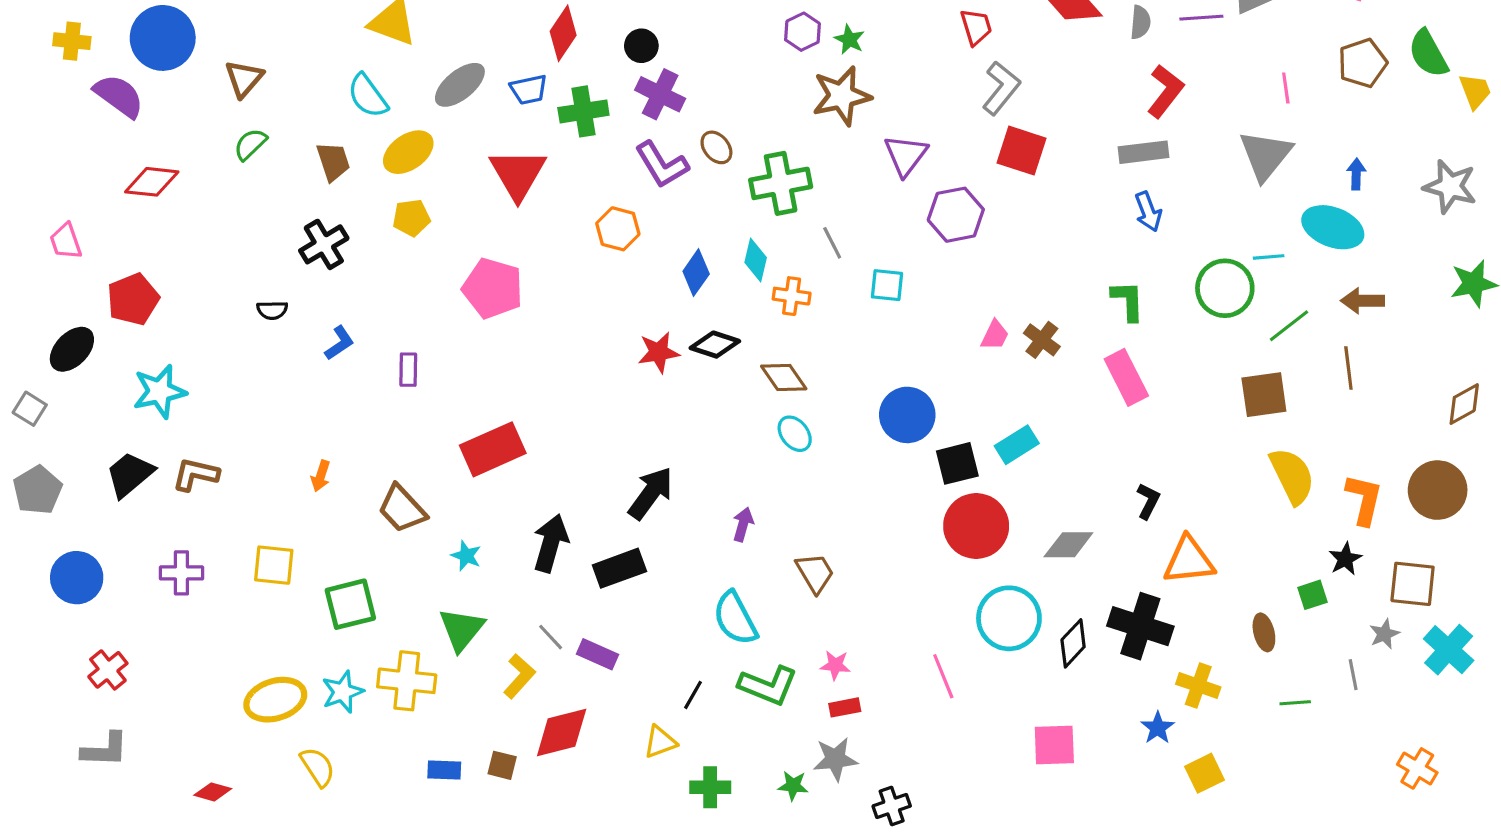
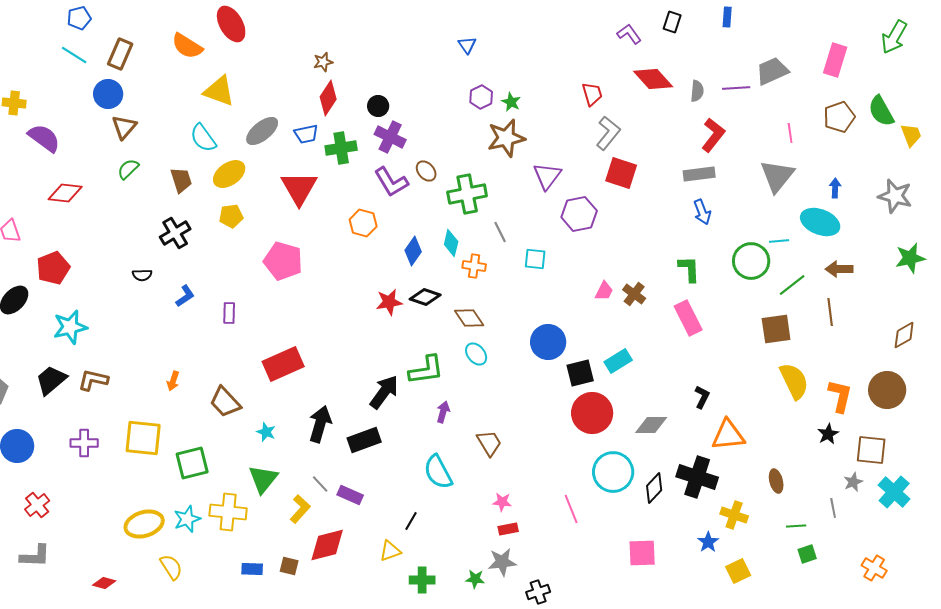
blue circle: (163, 38) -> (108, 94), moved, size x0.7
yellow square: (274, 565) -> (143, 438), size x1.4
green square: (1312, 595) -> (807, 554), moved
green L-shape: (768, 686) -> (426, 370), moved, turned -30

